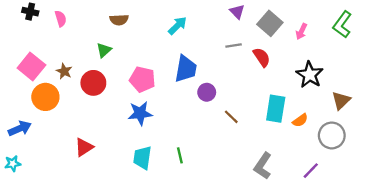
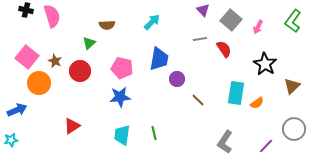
pink semicircle: (61, 19) -> (52, 16), size x1.6
brown semicircle: (119, 20) -> (107, 25), moved
gray circle: (332, 135) -> (294, 129), moved

